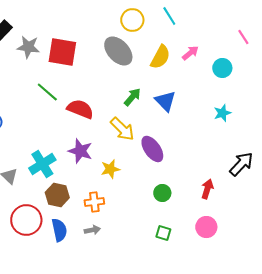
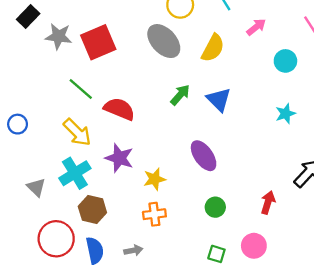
red square: (62, 52) -> (98, 42), turned -32
pink arrow: (190, 53) -> (256, 27), moved
yellow arrow: (122, 129) -> (77, 132), moved
orange cross: (94, 202) -> (154, 214), moved
pink circle: (206, 227) -> (254, 246), moved

